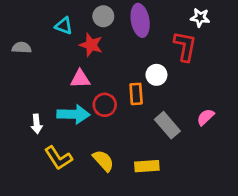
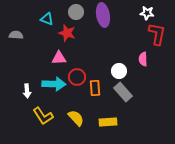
red L-shape: (185, 46) -> (157, 34), moved
white circle: (156, 75) -> (119, 71), moved
orange rectangle: (136, 94) -> (95, 88), moved
pink semicircle: (206, 117) -> (143, 59), moved, turned -48

